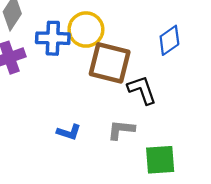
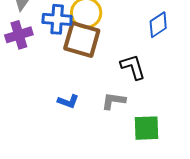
brown square: (110, 63) -> (82, 40), moved

